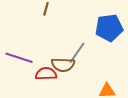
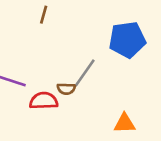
brown semicircle: (63, 65) -> (66, 89), size x0.6

